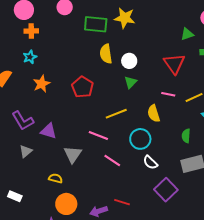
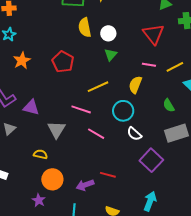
yellow semicircle: (154, 113) -> (135, 85), turned 42
green semicircle: (186, 136) -> (169, 105), turned -32

